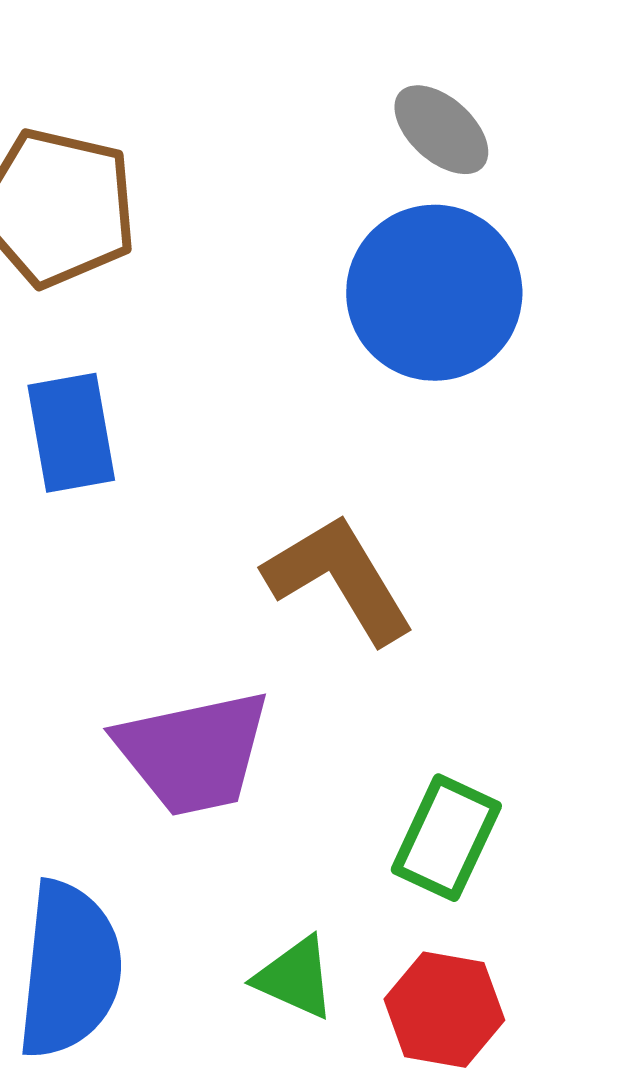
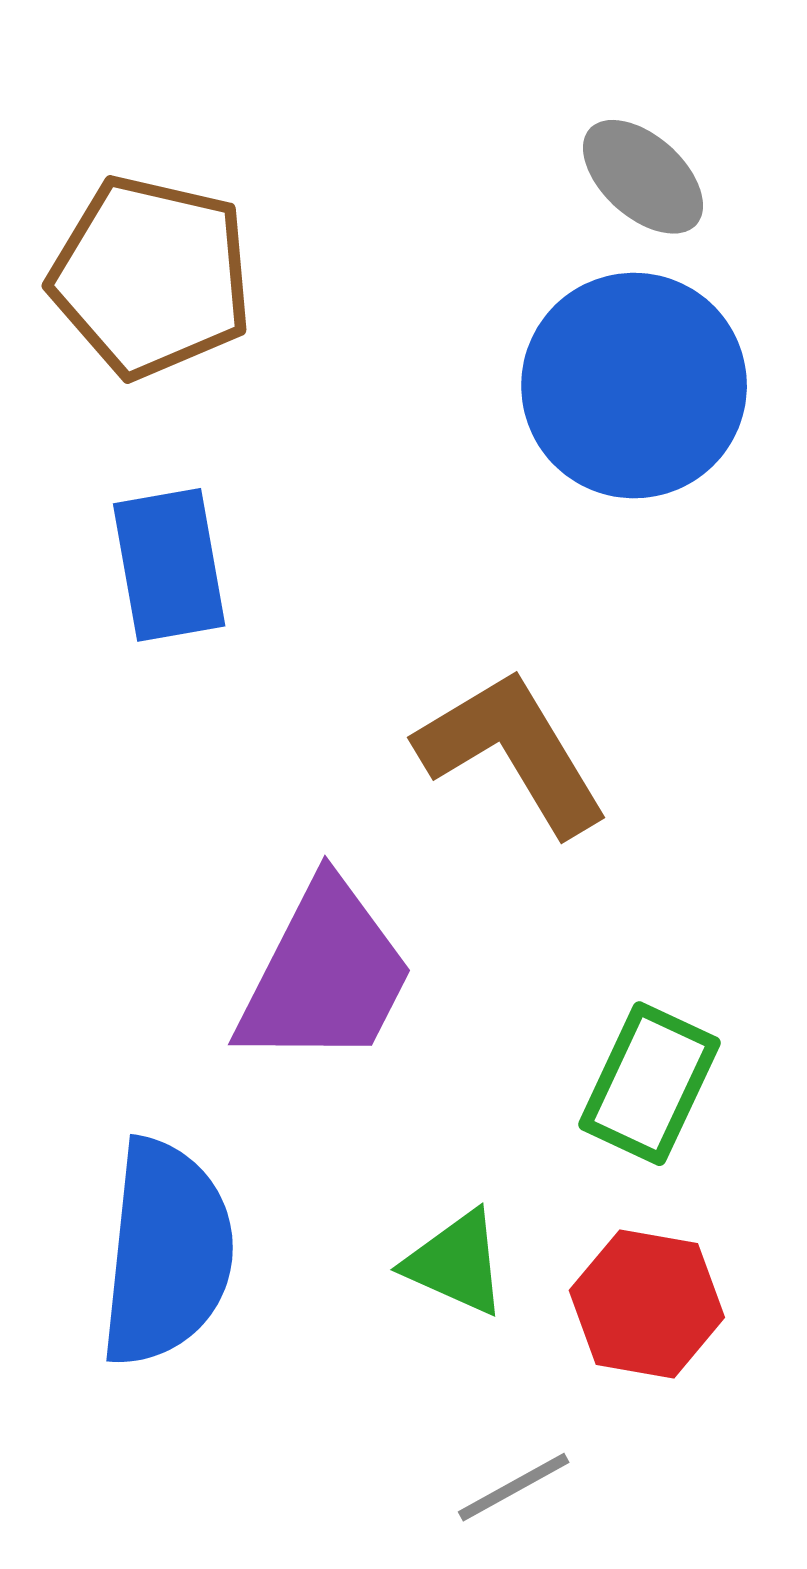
purple trapezoid: (193, 753) -> (325, 975), turned -51

